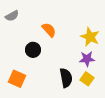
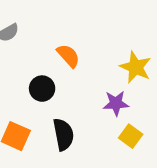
purple star: (87, 59) -> (116, 103), moved
black semicircle: (66, 78) -> (63, 134), moved

